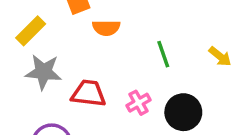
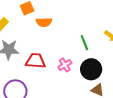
green line: (163, 54) -> (84, 43), moved

